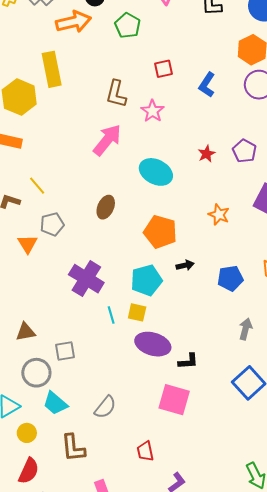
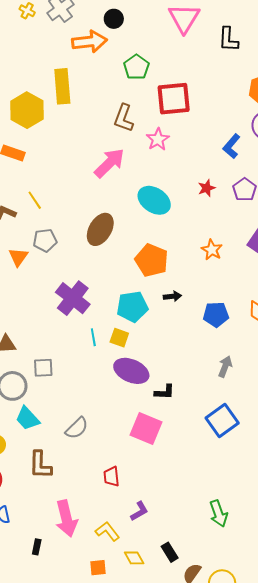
green pentagon: (128, 26) -> (136, 67), moved
red square: (164, 69) -> (174, 99), size x1.8
blue L-shape: (207, 85) -> (231, 146), moved
brown ellipse: (106, 207) -> (100, 229), size x1.4

